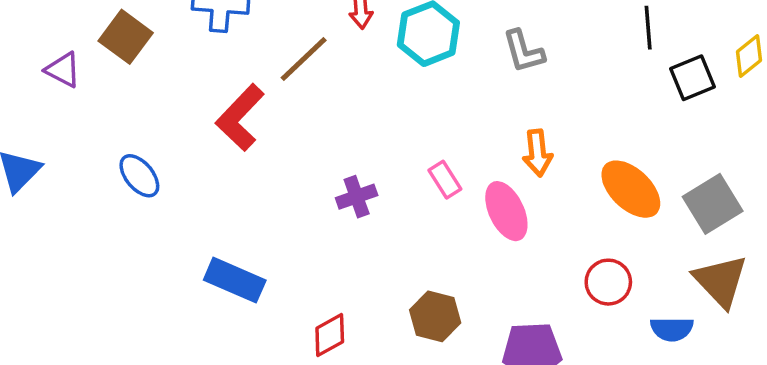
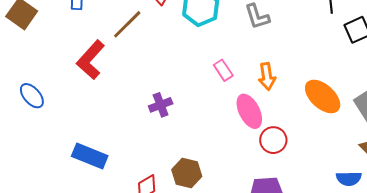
pink rectangle: (445, 180) -> (223, 70), moved
red circle: (608, 282) -> (273, 140), moved
brown hexagon: (435, 316) -> (187, 173), moved

